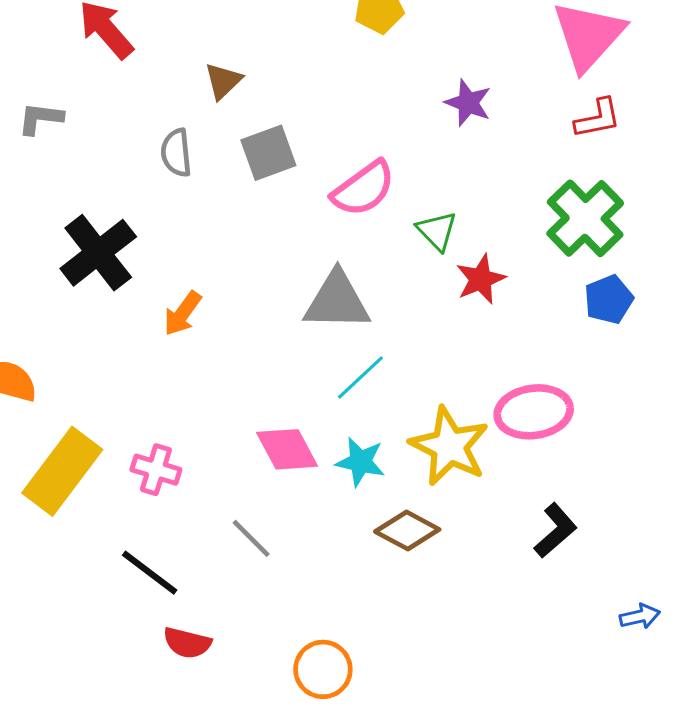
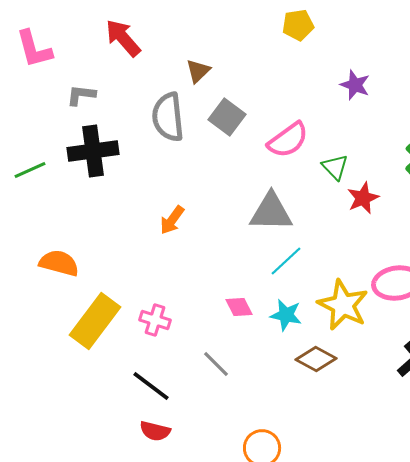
gray semicircle: (176, 153) -> (168, 117), size x1.6
gray square: (268, 153) -> (227, 117), turned -33
black cross: (98, 253) -> (93, 151), moved, turned 30
pink diamond: (287, 449) -> (239, 307), size x0.7
red semicircle: (187, 643) -> (155, 431), moved

